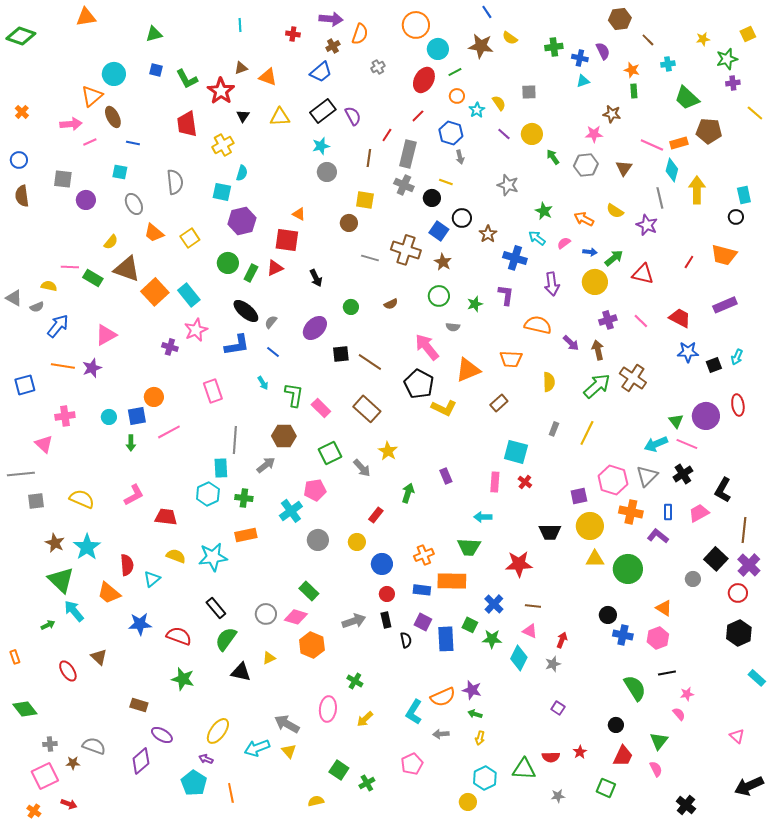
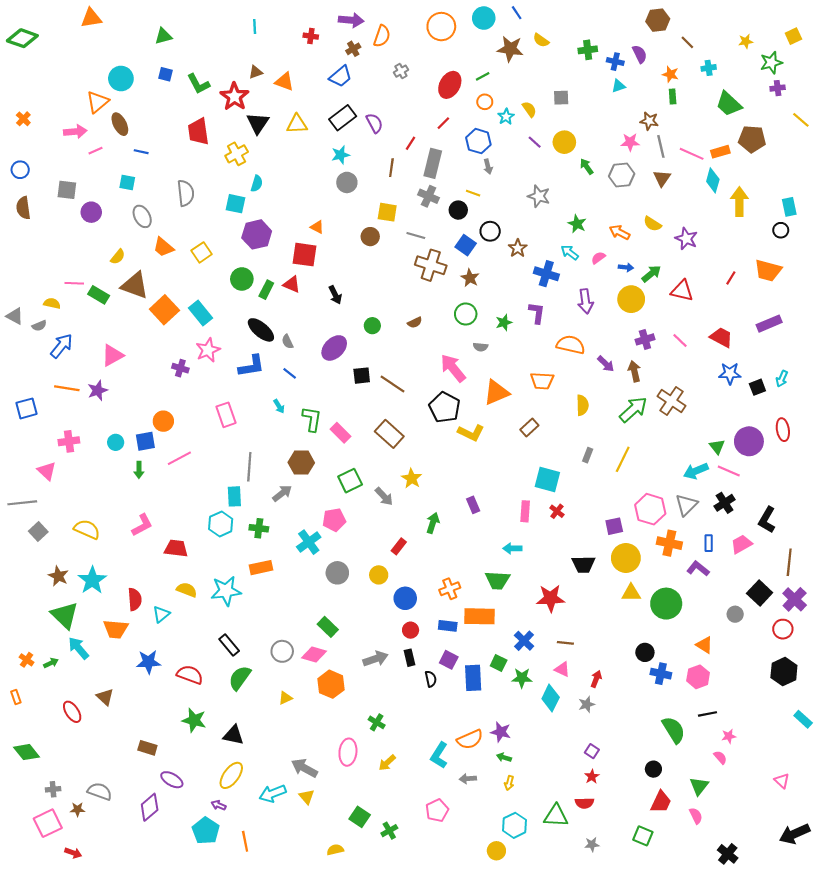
cyan circle: (438, 49) -> (484, 18), moved
black triangle: (243, 116) -> (258, 123), size x1.6
gray line: (660, 198) -> (661, 146), moved
gray line: (370, 258) -> (416, 235), moved
red triangle: (275, 268) -> (292, 284), turned 48
gray semicircle: (271, 322) -> (287, 342), turned -64
gray square: (36, 501) -> (38, 531), turned -36
orange trapezoid: (109, 593) -> (116, 629), turned -35
black triangle: (241, 672) -> (233, 735), moved
red star: (580, 752) -> (592, 777), moved
orange cross: (34, 811) -> (27, 660), moved

